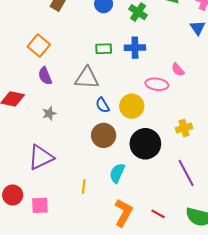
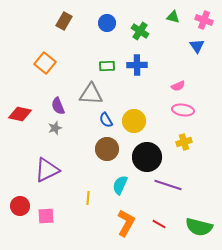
pink semicircle: (178, 70) -> (178, 86), turned -72
purple semicircle: (45, 76) -> (58, 106), moved
pink ellipse: (157, 84) -> (183, 110), moved
purple line: (186, 173) -> (168, 185), moved, turned -44

